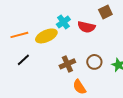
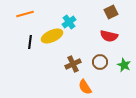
red semicircle: (86, 27) -> (109, 36), moved
orange line: (19, 35) -> (25, 14), moved
black line: (23, 60) -> (30, 42), moved, turned -40

